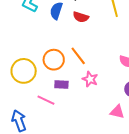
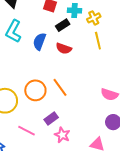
pink star: (90, 79) -> (62, 135), moved
purple rectangle: (61, 85) -> (51, 118), moved, turned -40

